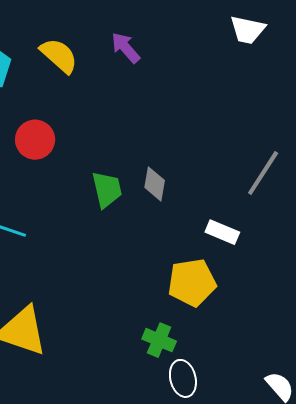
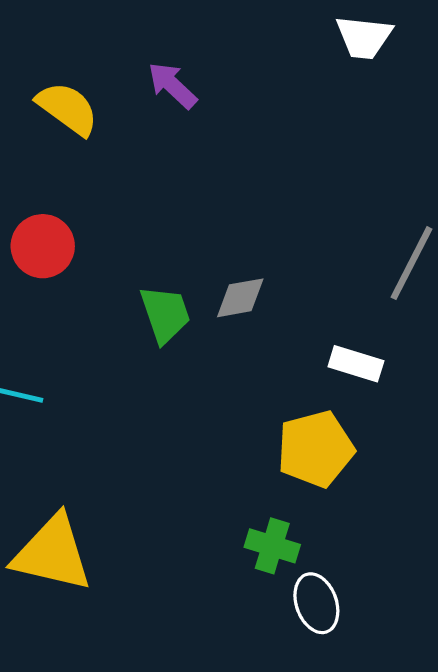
gray diamond: (155, 184) -> (240, 298), turned 76

